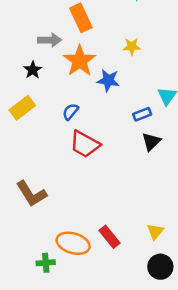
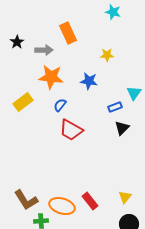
orange star: (80, 61) -> (51, 77), moved, turned -30
black star: (33, 70) -> (17, 42), moved
brown L-shape: (31, 194) -> (26, 200), moved

